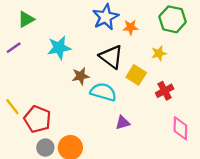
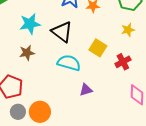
yellow star: (159, 53) -> (128, 30), moved
black triangle: (111, 57) -> (62, 32), moved
brown star: (81, 76) -> (27, 53), moved

